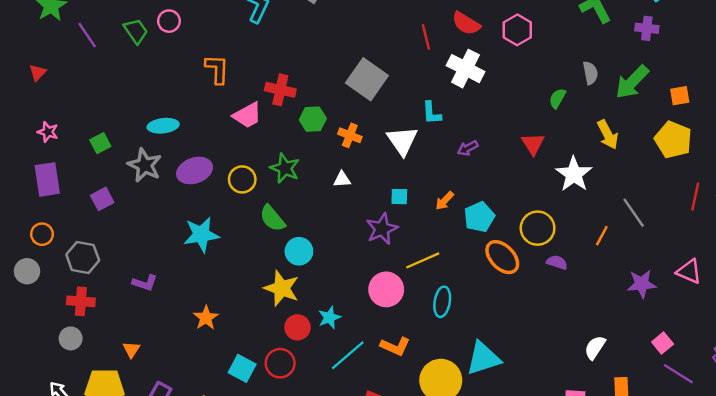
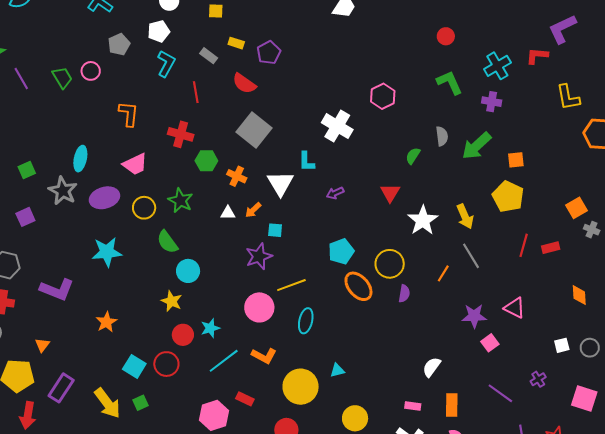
red semicircle: (466, 23) -> (244, 83), moved
red line: (426, 37) -> (196, 92), moved
pink trapezoid: (247, 115) -> (135, 164), moved
cyan ellipse: (163, 126) -> (80, 159), turned -75
yellow arrow: (608, 135) -> (465, 216), moved
orange arrow: (445, 201) -> (253, 210), moved
purple semicircle: (557, 262) -> (404, 294), turned 78
purple L-shape: (145, 283) -> (57, 290), size x1.6
yellow star: (282, 288) -> (172, 301), size x0.7
pink square: (663, 343) -> (490, 343), moved
cyan triangle: (483, 358) -> (337, 370), size x0.5

